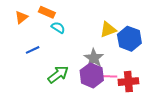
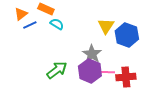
yellow triangle: (108, 30) -> (106, 26), turned -36
blue line: (33, 50) -> (30, 25), moved

